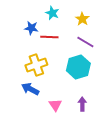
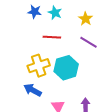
blue star: (31, 28) -> (35, 12), moved
cyan hexagon: (78, 67) -> (66, 68), moved

